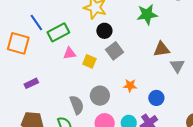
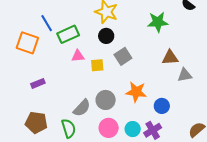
black circle: (104, 31) -> (106, 36), moved
yellow square: (89, 61) -> (97, 65), turned -32
gray triangle: (177, 66) -> (185, 75), turned 49
orange star: (130, 86) -> (136, 92), size x1.5
gray semicircle: (77, 105) -> (82, 108), turned 60

